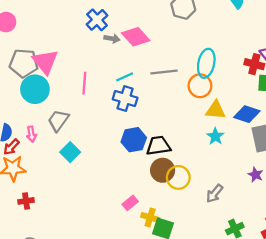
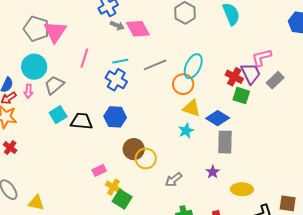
gray line: (164, 72) -> (155, 65), turned -30
cyan circle: (35, 89) -> (34, 67), moved
black trapezoid: (158, 146) -> (81, 121), moved
red cross: (26, 201) -> (10, 148), turned 32

